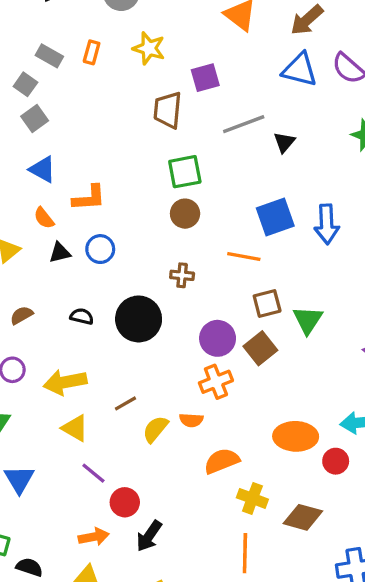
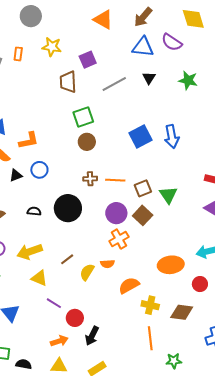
black triangle: (284, 142) -> (149, 78), moved
orange line: (244, 257) -> (115, 180), moved
red circle: (336, 461) -> (200, 284), moved

